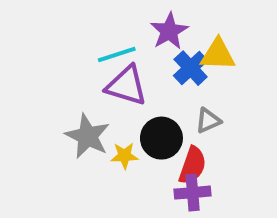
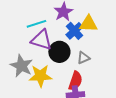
black circle: (161, 138) -> (59, 52), moved
yellow star: (124, 156) -> (40, 76), size x1.6

